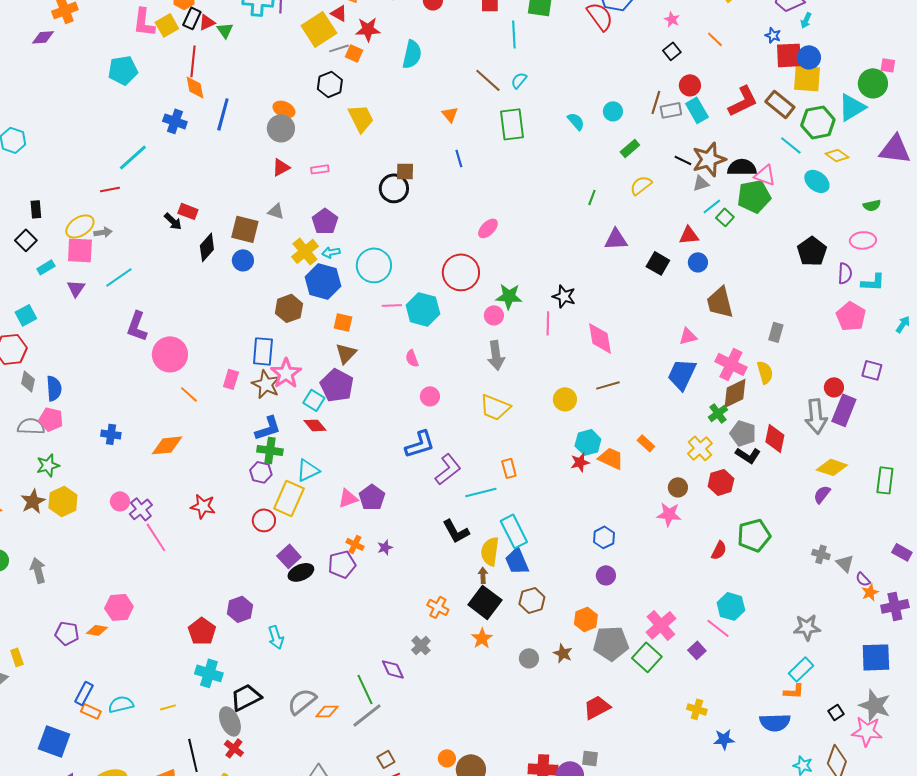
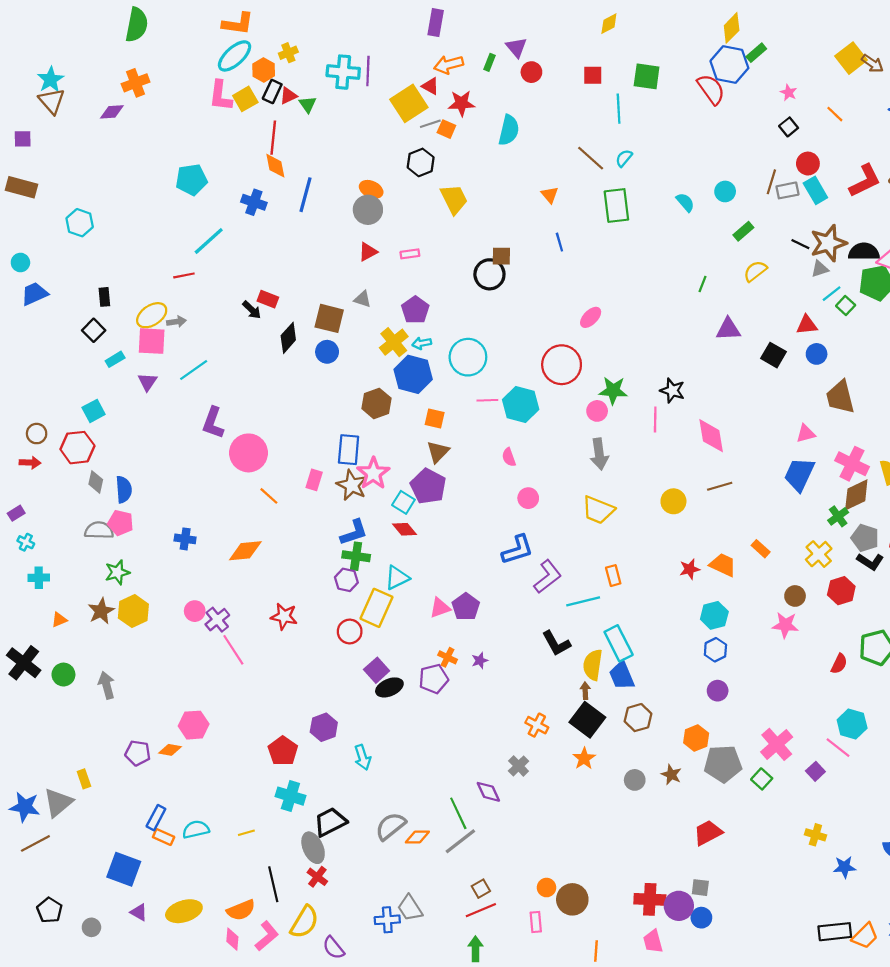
cyan pentagon: (123, 70) -> (191, 180), moved
cyan hexagon: (588, 442) -> (714, 615), moved
green square: (647, 657) -> (762, 779), size x0.7

